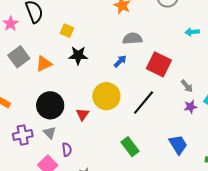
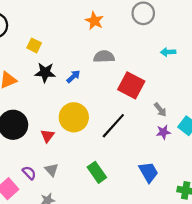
blue arrow: (120, 61) -> (73, 76), moved
gray triangle: (50, 133) -> (51, 170), moved
purple semicircle: (67, 150) -> (29, 173), turned -40

